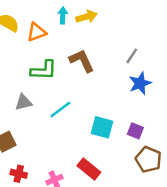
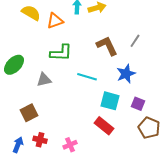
brown L-shape: (82, 61) -> (107, 46), moved
blue star: (140, 83) -> (126, 74), moved
cyan line: (60, 109) -> (87, 77), moved, turned 54
red rectangle: (89, 169) -> (104, 126), moved

